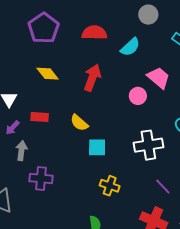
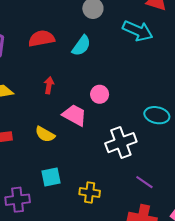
red arrow: (92, 78) -> (49, 85), size x0.6
pink trapezoid: (159, 78) -> (74, 115), moved
cyan square: (97, 147) -> (51, 177), moved

